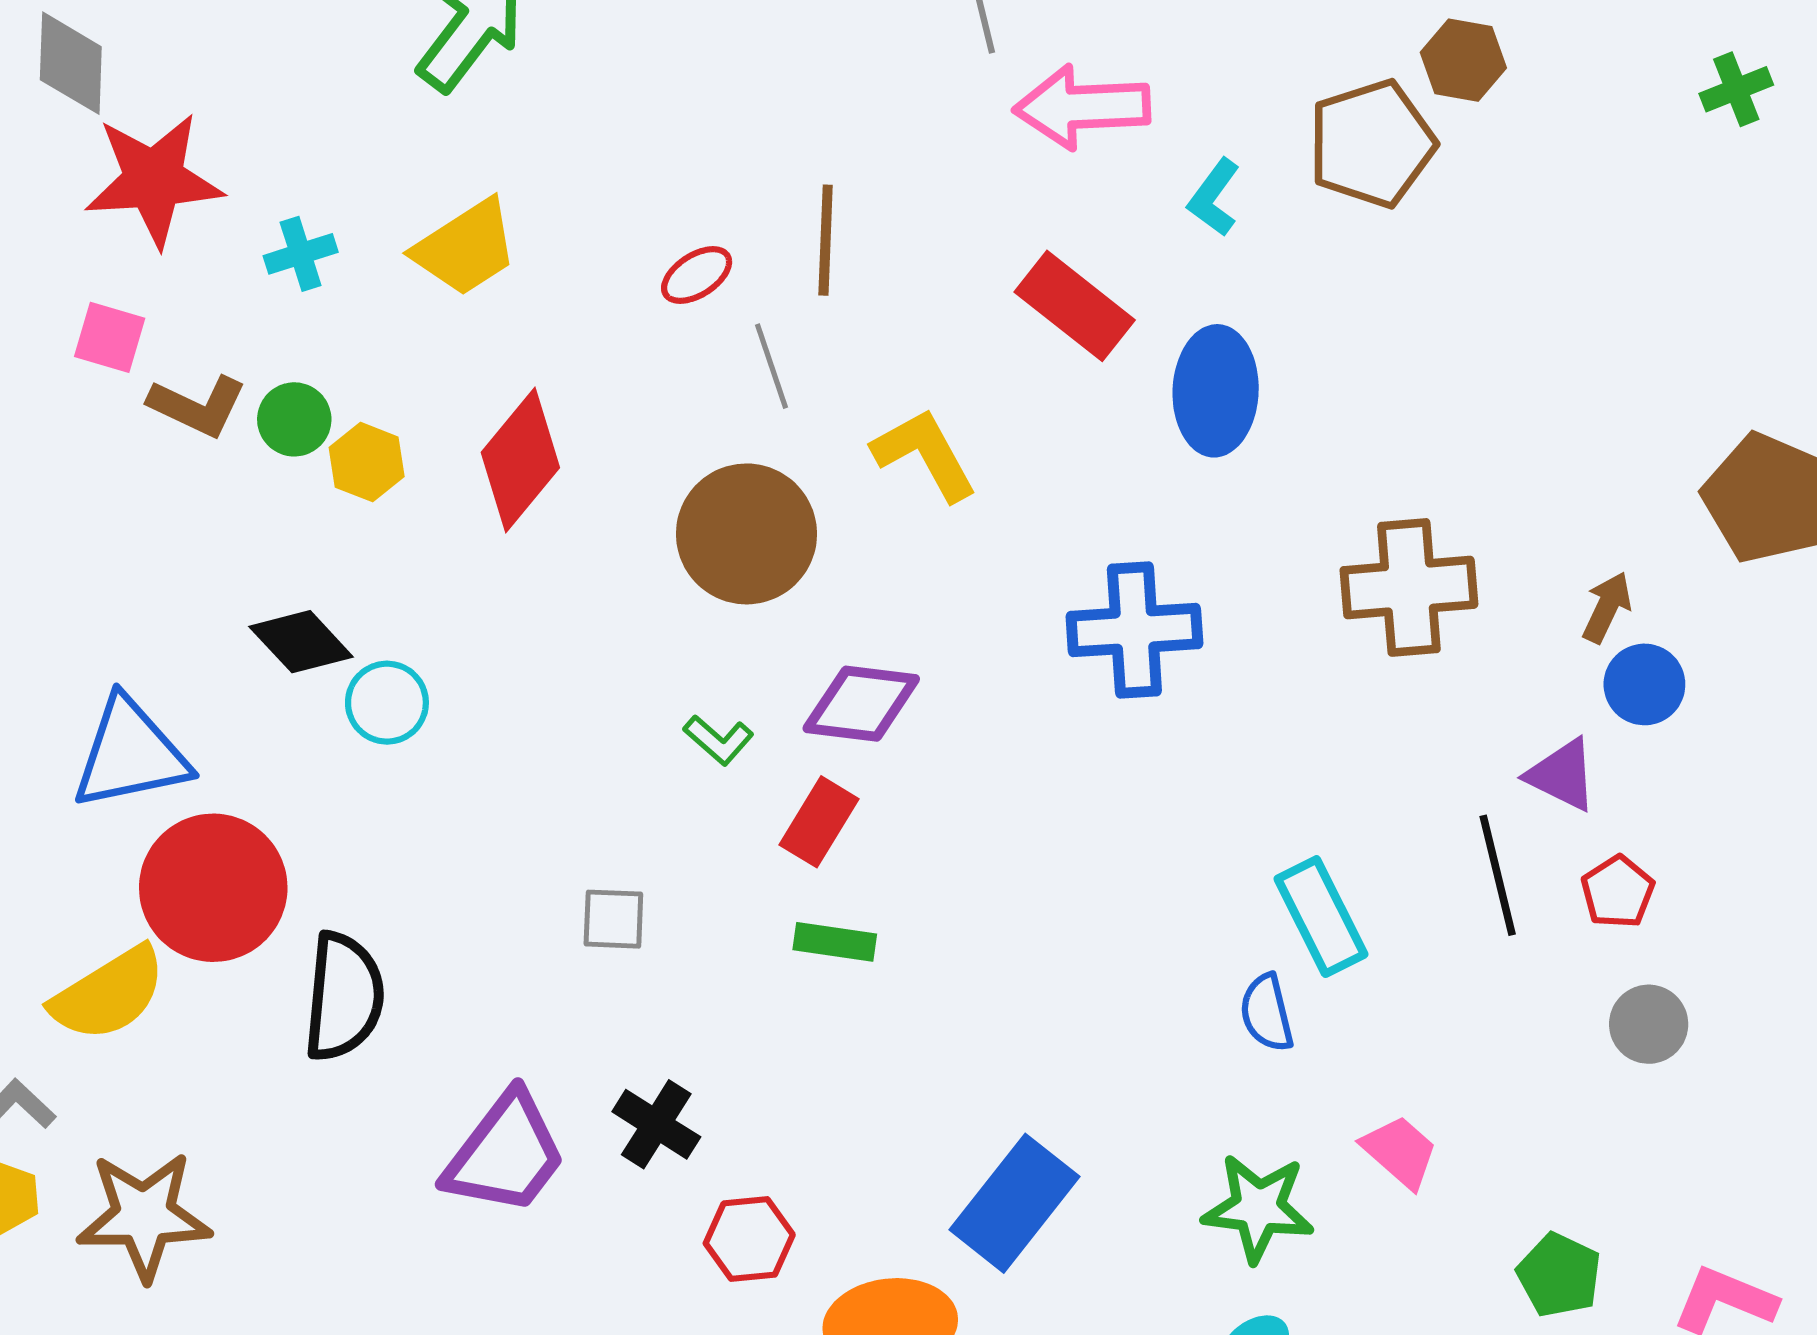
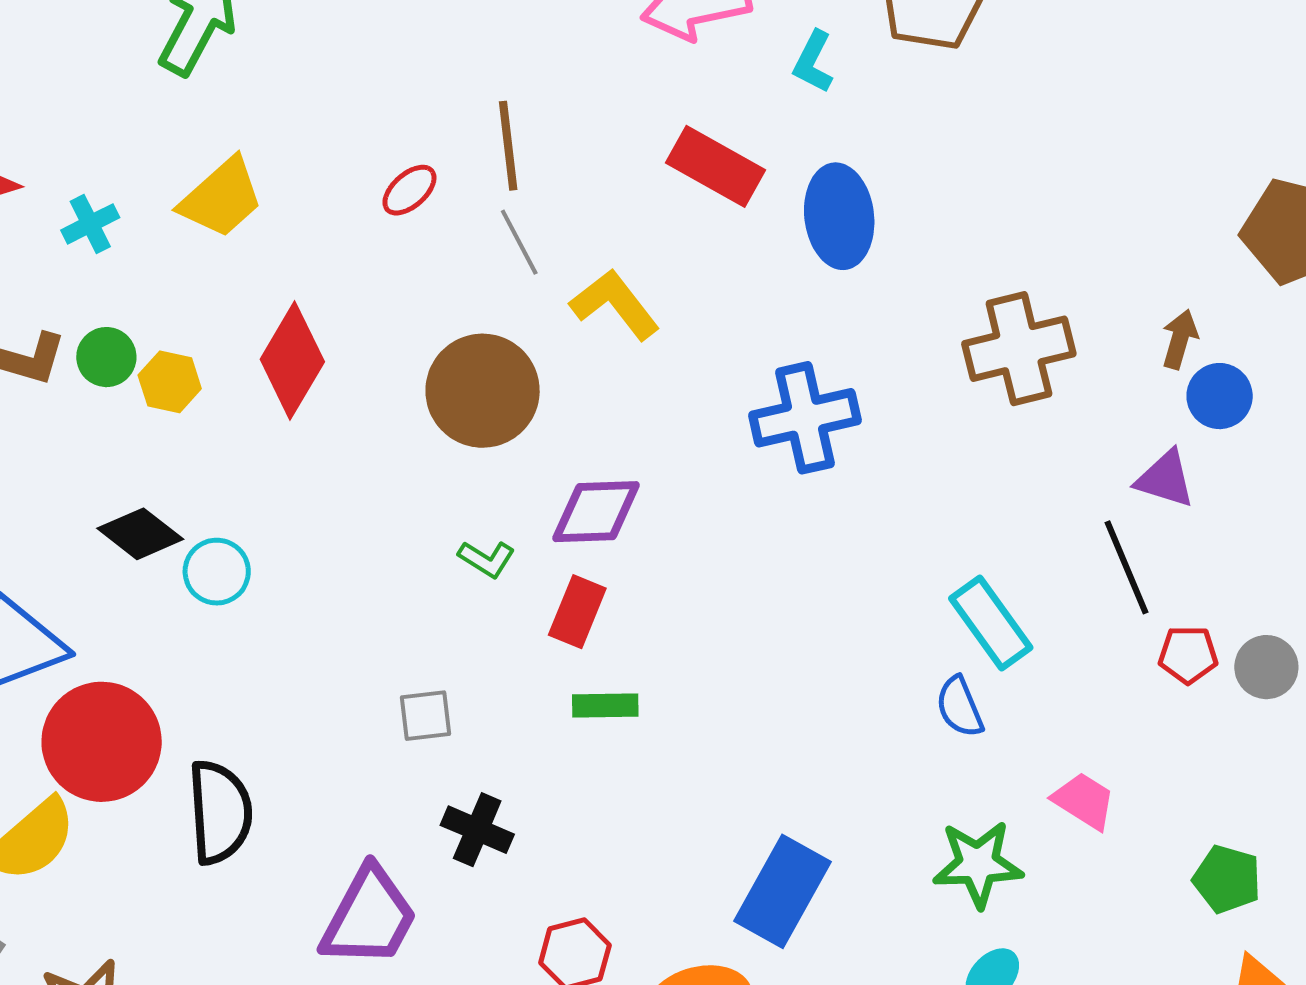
gray line: (771, 366) -> (519, 242), moved
red pentagon: (1618, 892) -> (1188, 655), moved, turned -30
black cross: (656, 1124) -> (477, 830), moved

